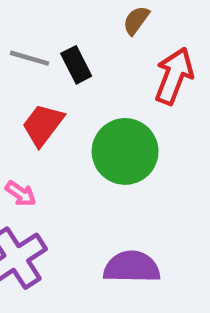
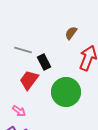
black rectangle: (76, 65) -> (44, 62), moved

